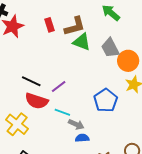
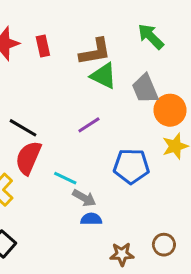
red rectangle: (50, 25) -> (43, 46), moved
purple line: (59, 86) -> (89, 125), moved
blue pentagon: (106, 100) -> (131, 166), turned 30
red semicircle: (37, 101) -> (28, 158), turned 90

